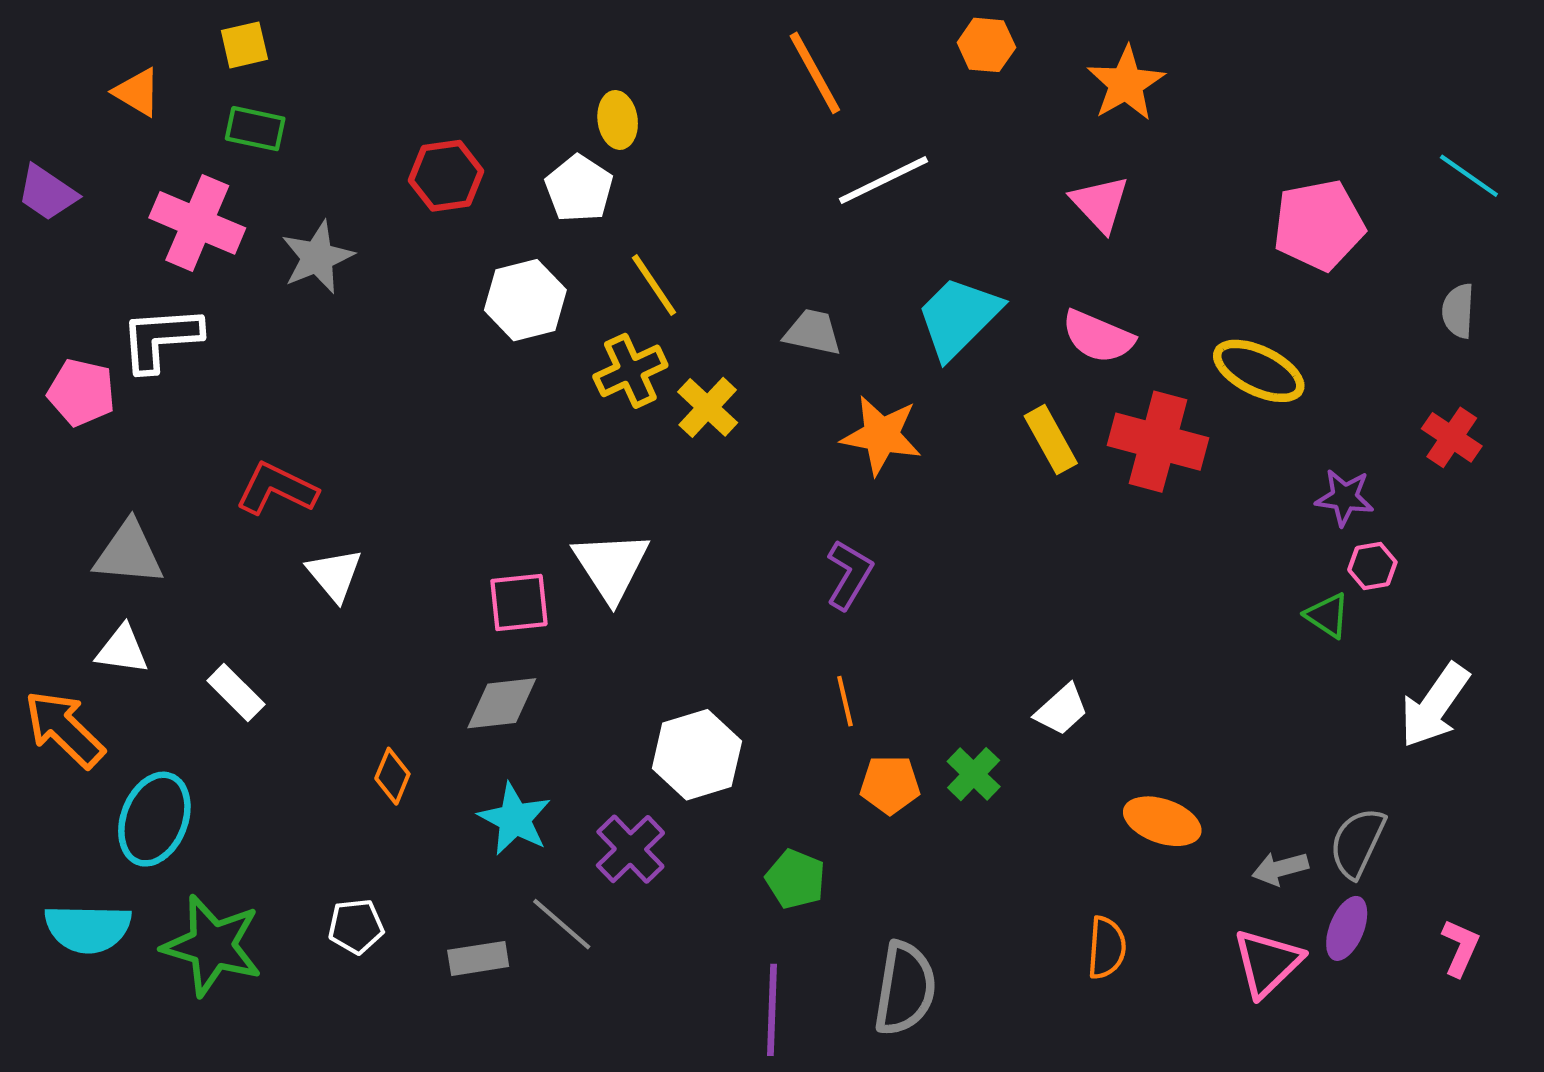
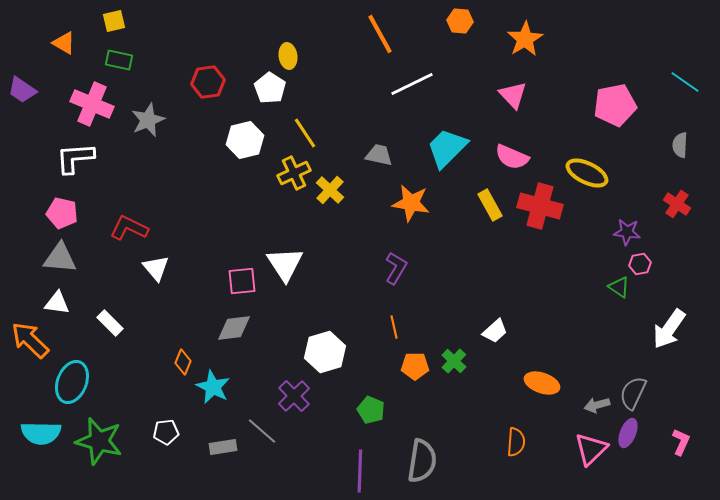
pink pentagon: (81, 392) -> (62, 213), moved
cyan star: (515, 819) -> (213, 387), moved

